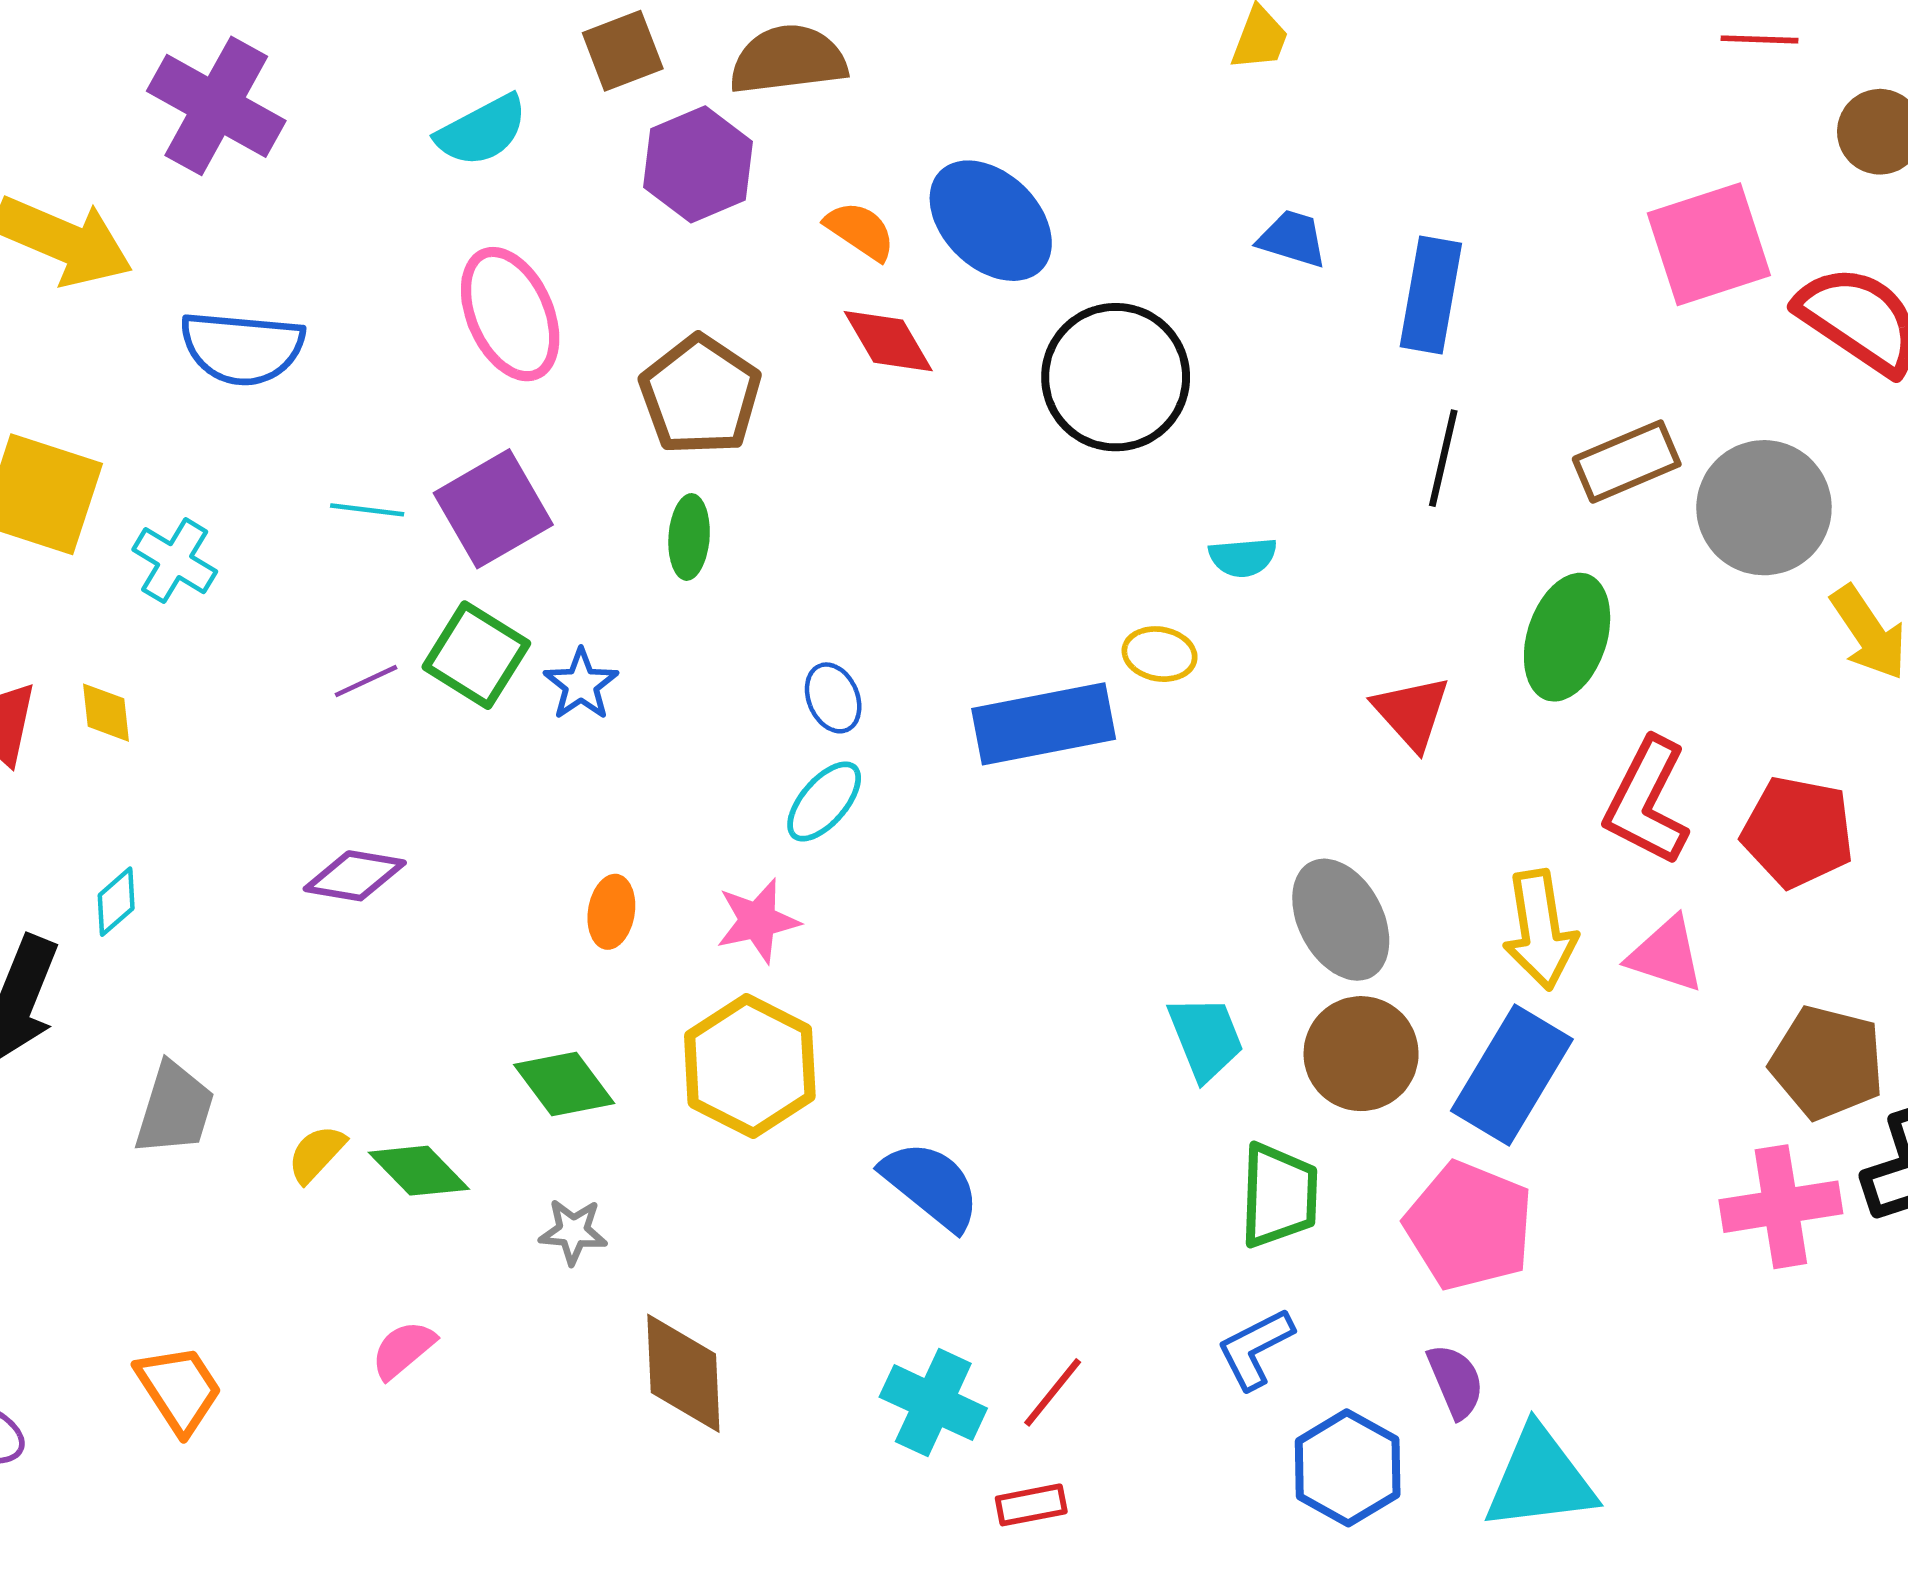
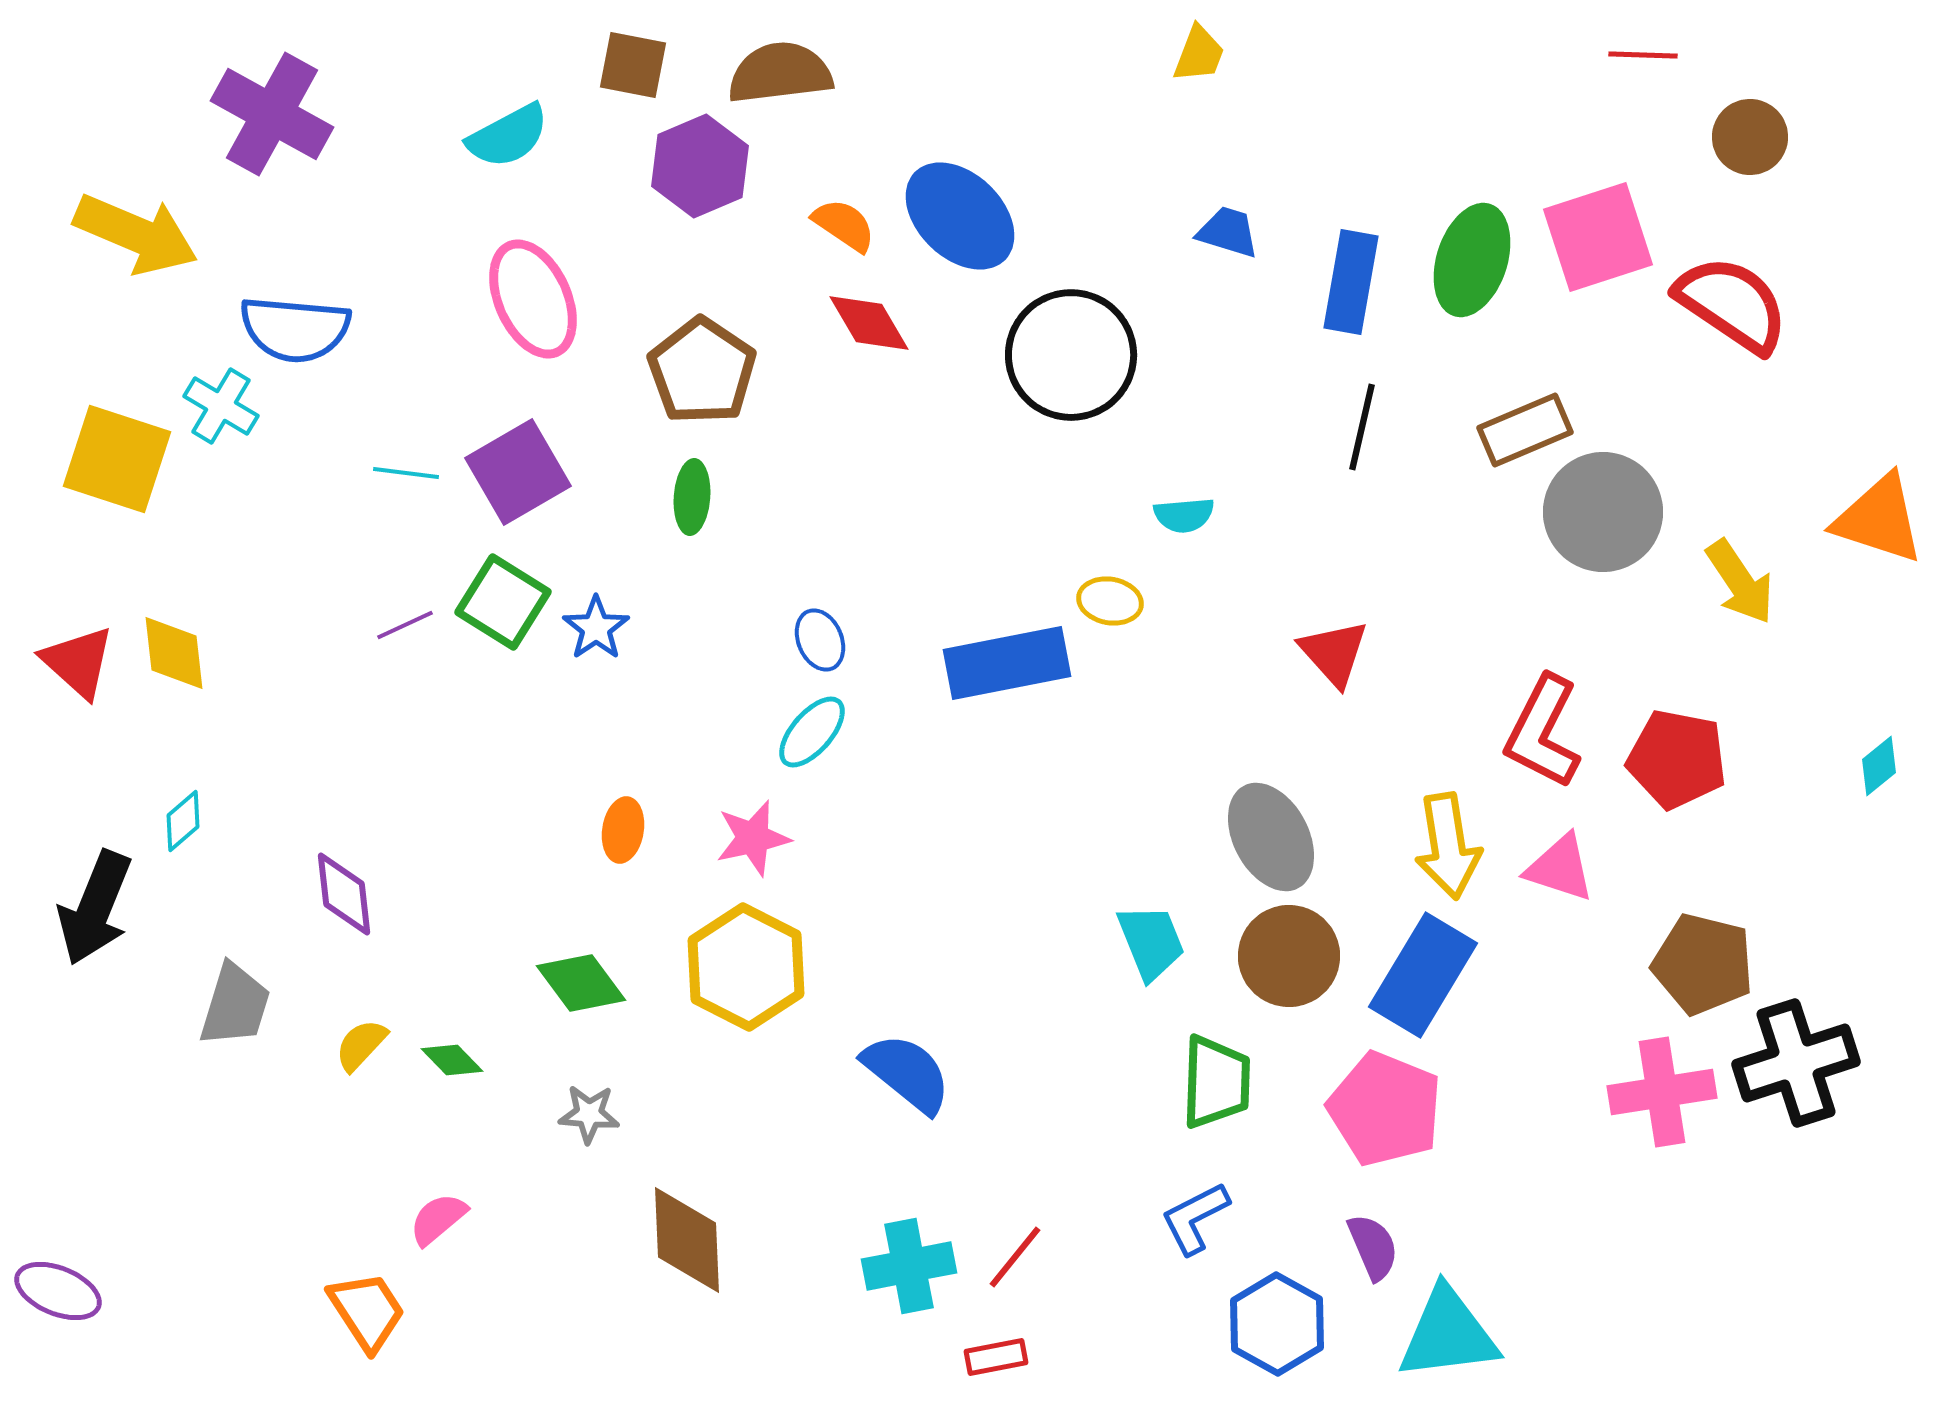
brown square: (623, 51) -> (633, 65), turned 32
gray circle: (1764, 508) -> (1603, 512), moved
cyan cross: (175, 561) -> (221, 406), moved
green ellipse: (1567, 637) -> (1472, 260), moved
yellow diamond: (106, 713) -> (174, 653), size x1.4
purple diamond: (355, 876) -> (344, 894), moved, turned 74
green diamond: (419, 1171) -> (452, 1060), size x0.7
orange trapezoid: (179, 1389) -> (367, 1311), moved
cyan cross: (933, 1403) -> (909, 1266), turned -36

